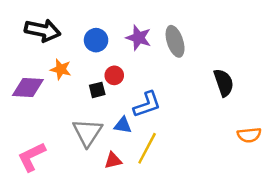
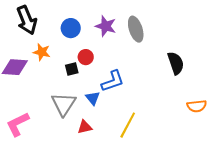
black arrow: (43, 30) -> (27, 20), turned 56
blue triangle: (123, 125) -> (93, 98), turned 42
yellow line: (147, 148) -> (128, 125), moved

